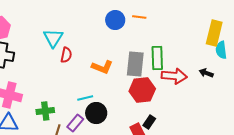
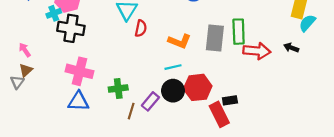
cyan semicircle: (221, 50) -> (307, 23), turned 48
red hexagon: (142, 90) -> (198, 87), moved
cyan line: (85, 98) -> (173, 67), moved
black rectangle: (149, 122) -> (230, 100), turned 48

